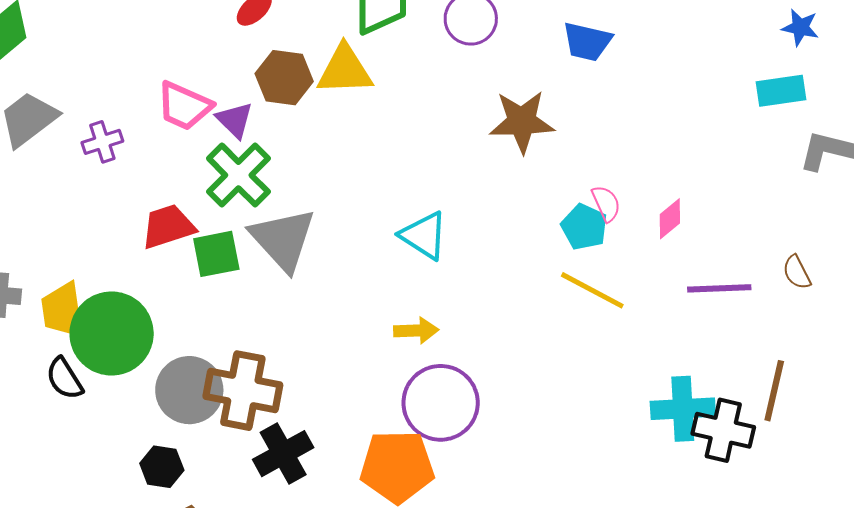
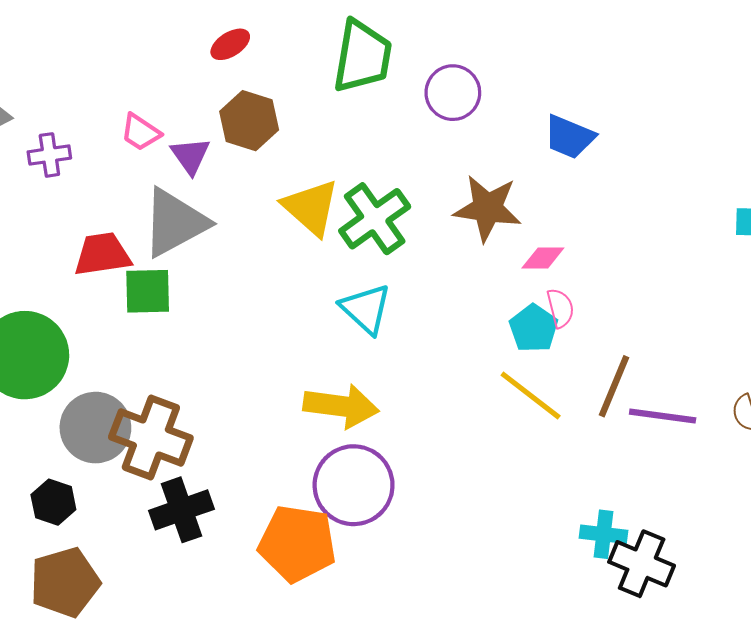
yellow triangle: (345, 70) -> (311, 207), moved, turned 34
pink trapezoid: (184, 106) -> (140, 132), size x0.7
green cross: (238, 175) -> (375, 219), moved
pink diamond: (670, 219) -> (543, 258), moved, turned 30
gray triangle: (283, 239) -> (175, 223), moved, turned 34
yellow arrow: (416, 331) -> (341, 406), size x1.6
brown line: (774, 391) -> (614, 386), moved
cyan cross: (683, 409) -> (603, 534), size x0.7

